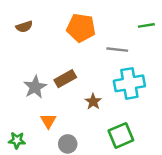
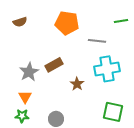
orange triangle: (48, 121) -> (25, 97), moved
green square: (121, 135) -> (113, 112), moved, turned 35
green star: (17, 140) -> (22, 116), moved

